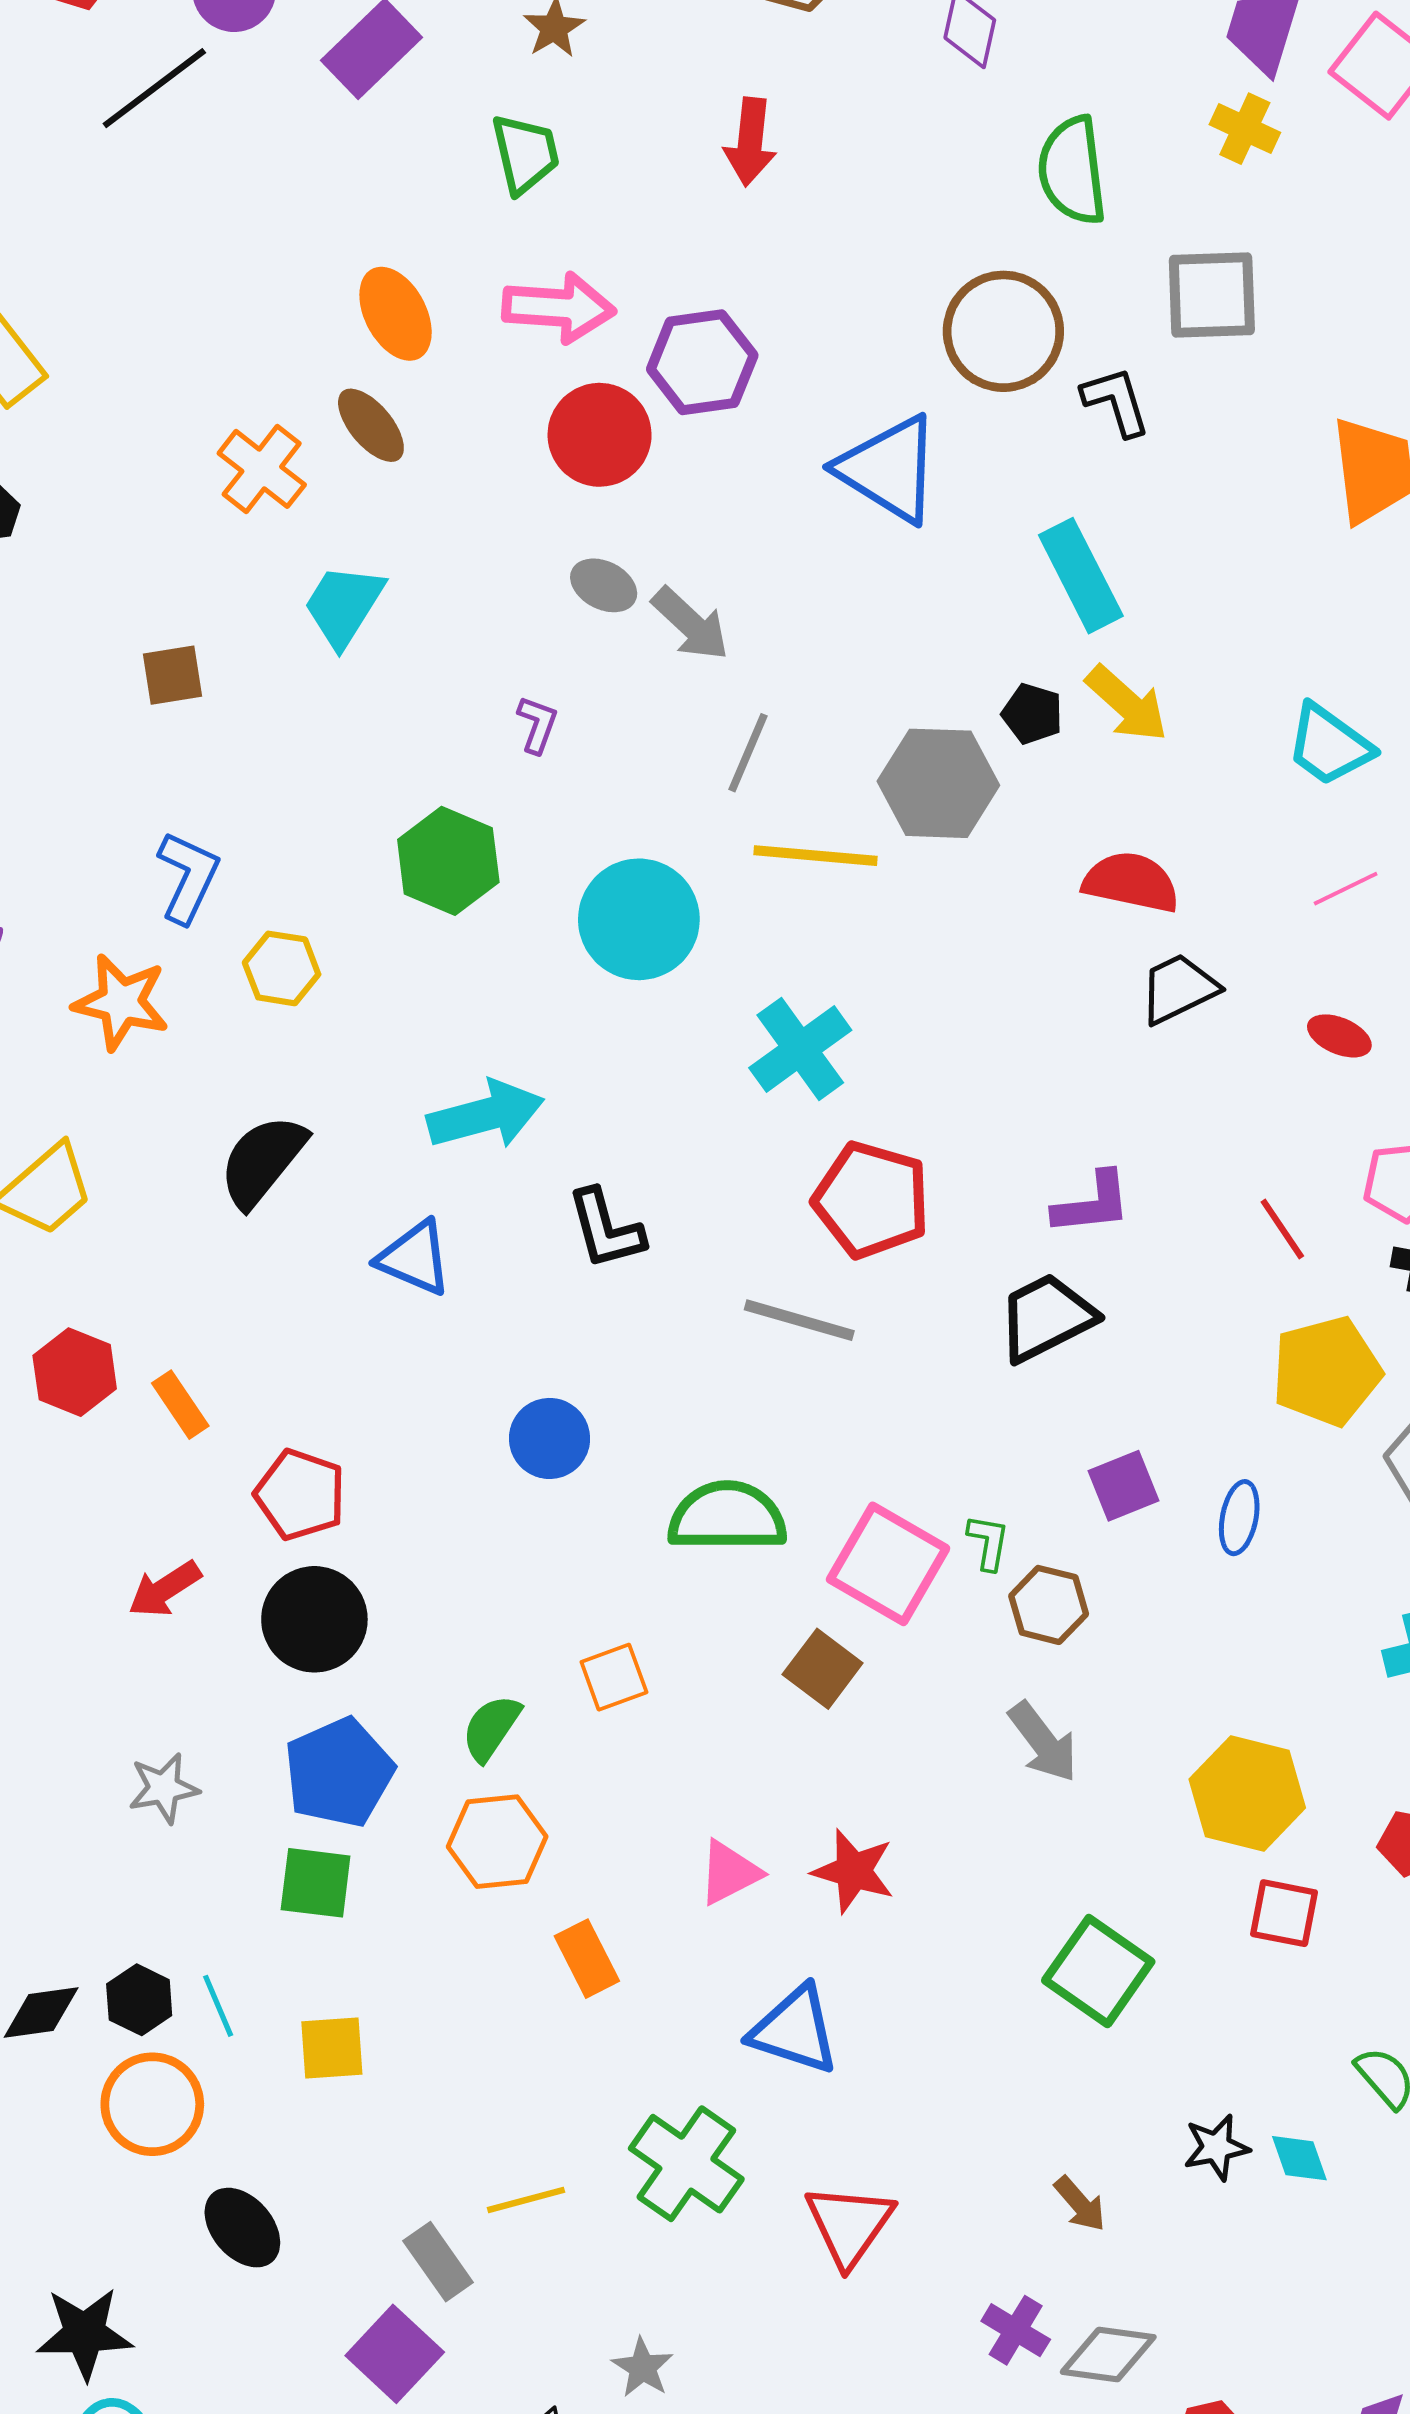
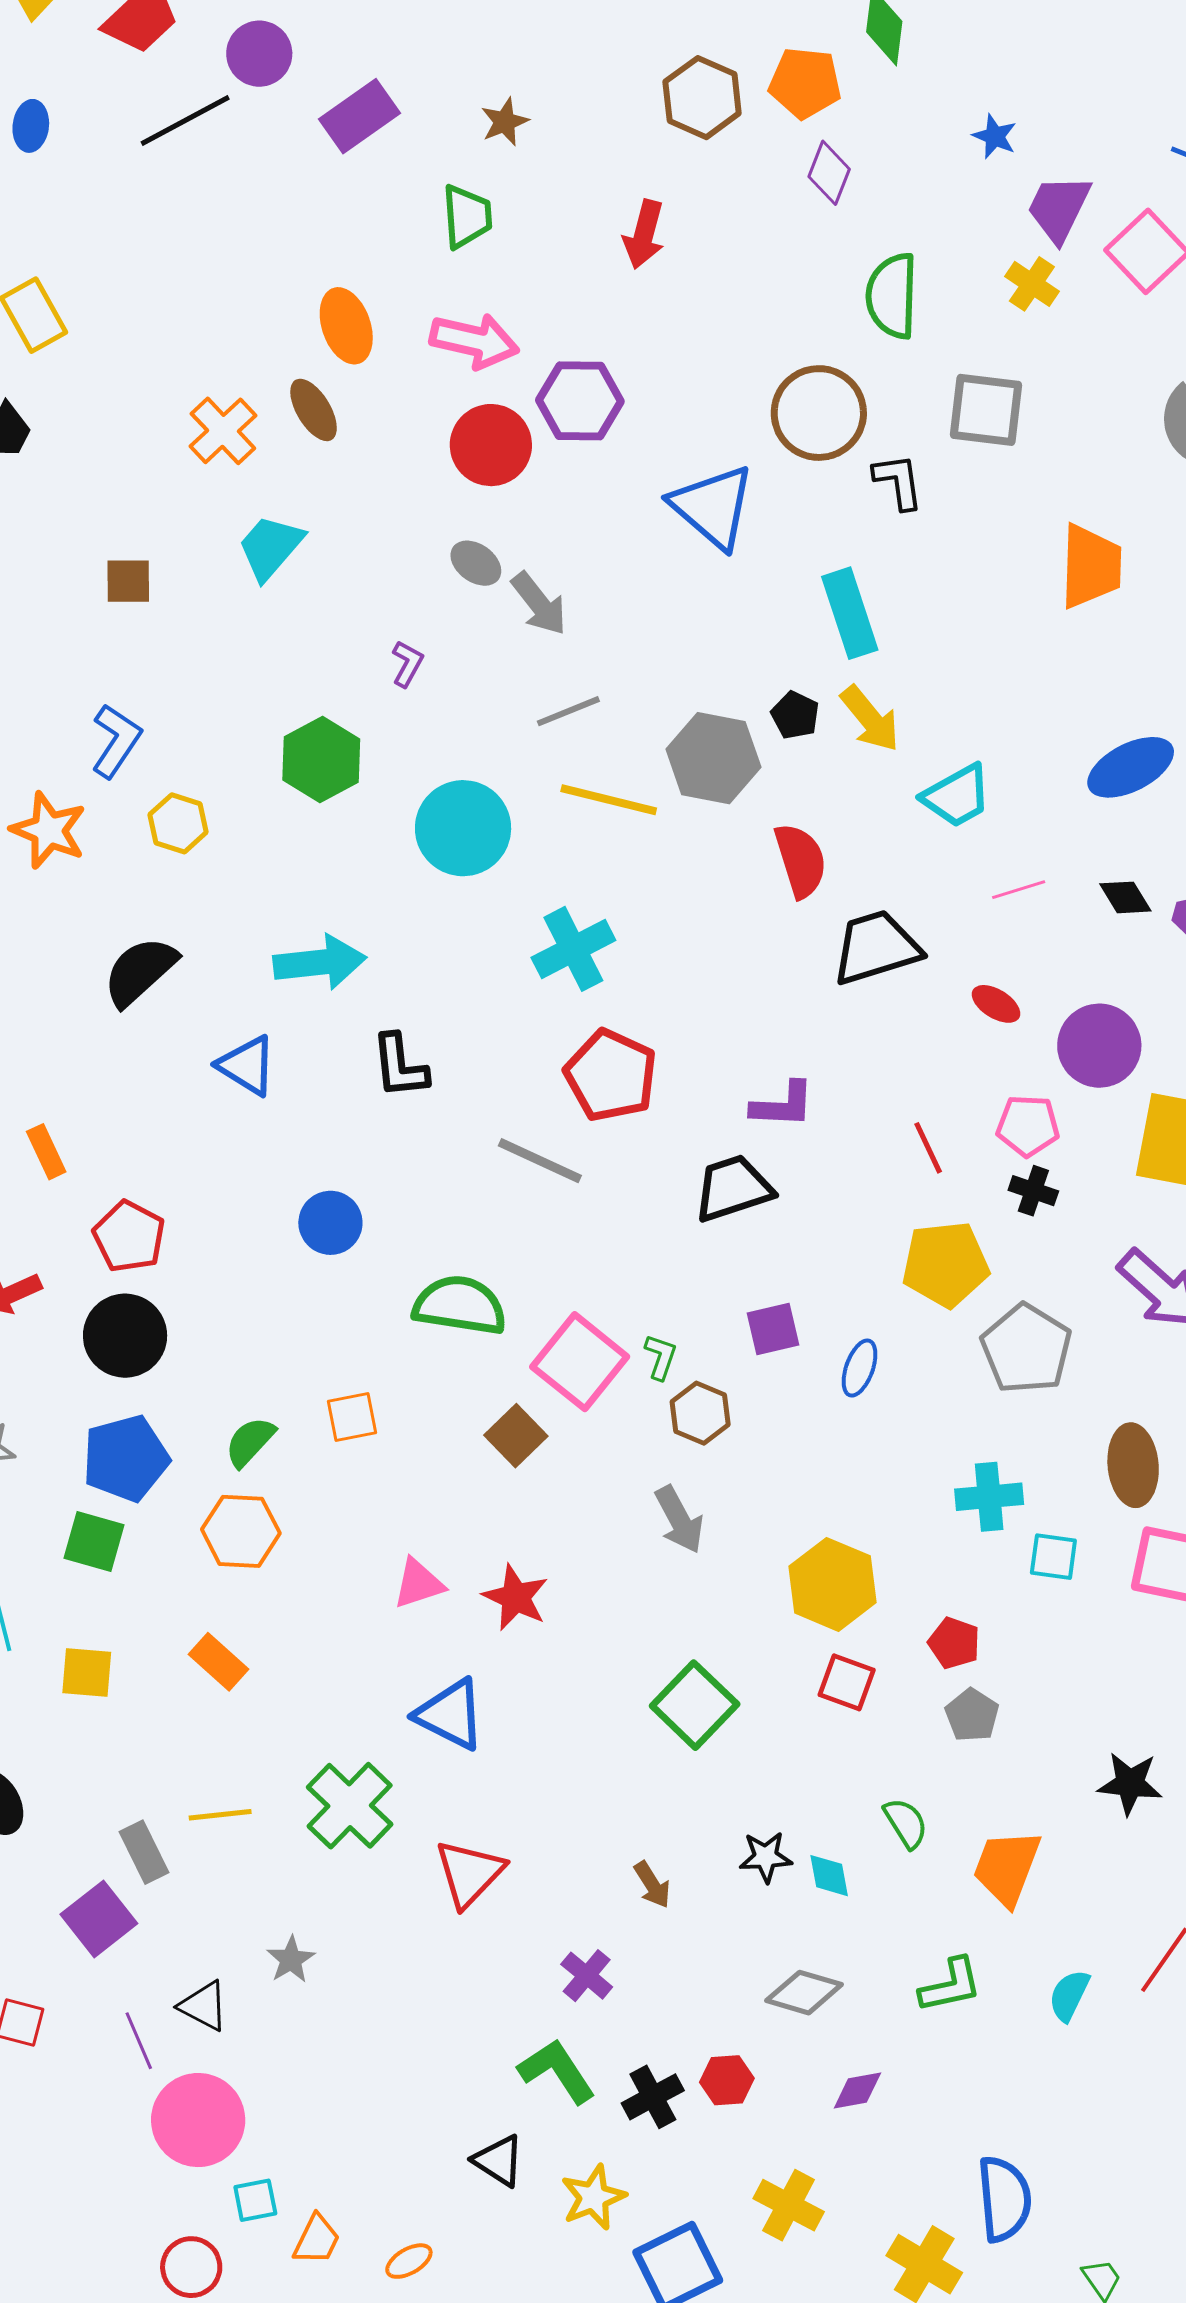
cyan trapezoid: (1329, 745) -> (957, 796), moved, turned -74
gray line: (748, 753) -> (568, 711), turned 36
red semicircle: (1131, 882) -> (800, 860), moved, turned 52
black trapezoid: (1179, 989) -> (876, 948), size x1.4
orange rectangle: (587, 1959) -> (219, 1662), moved, turned -30
gray diamond: (1108, 2354) -> (804, 1993), moved

